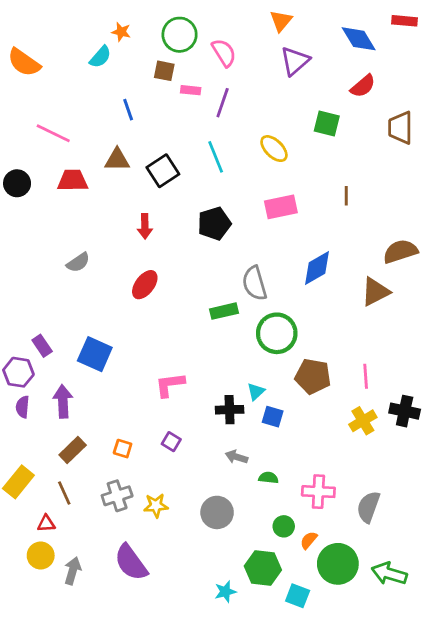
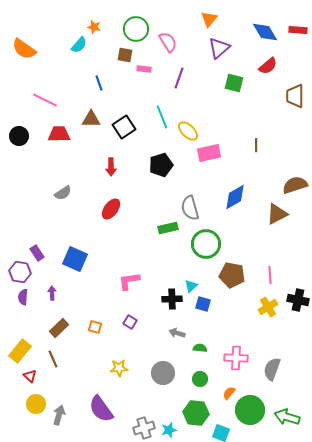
red rectangle: (405, 21) -> (298, 30), moved
purple line: (223, 103) -> (179, 78), moved
green square: (327, 124) -> (234, 83), moved
yellow ellipse: (274, 149) -> (188, 131), moved
purple arrow: (63, 401) -> (52, 293), size x0.6
gray cross: (117, 496) -> (144, 428), moved
red triangle: (46, 524) -> (30, 376), moved, turned 48
green circle: (284, 526) -> (200, 379), moved

